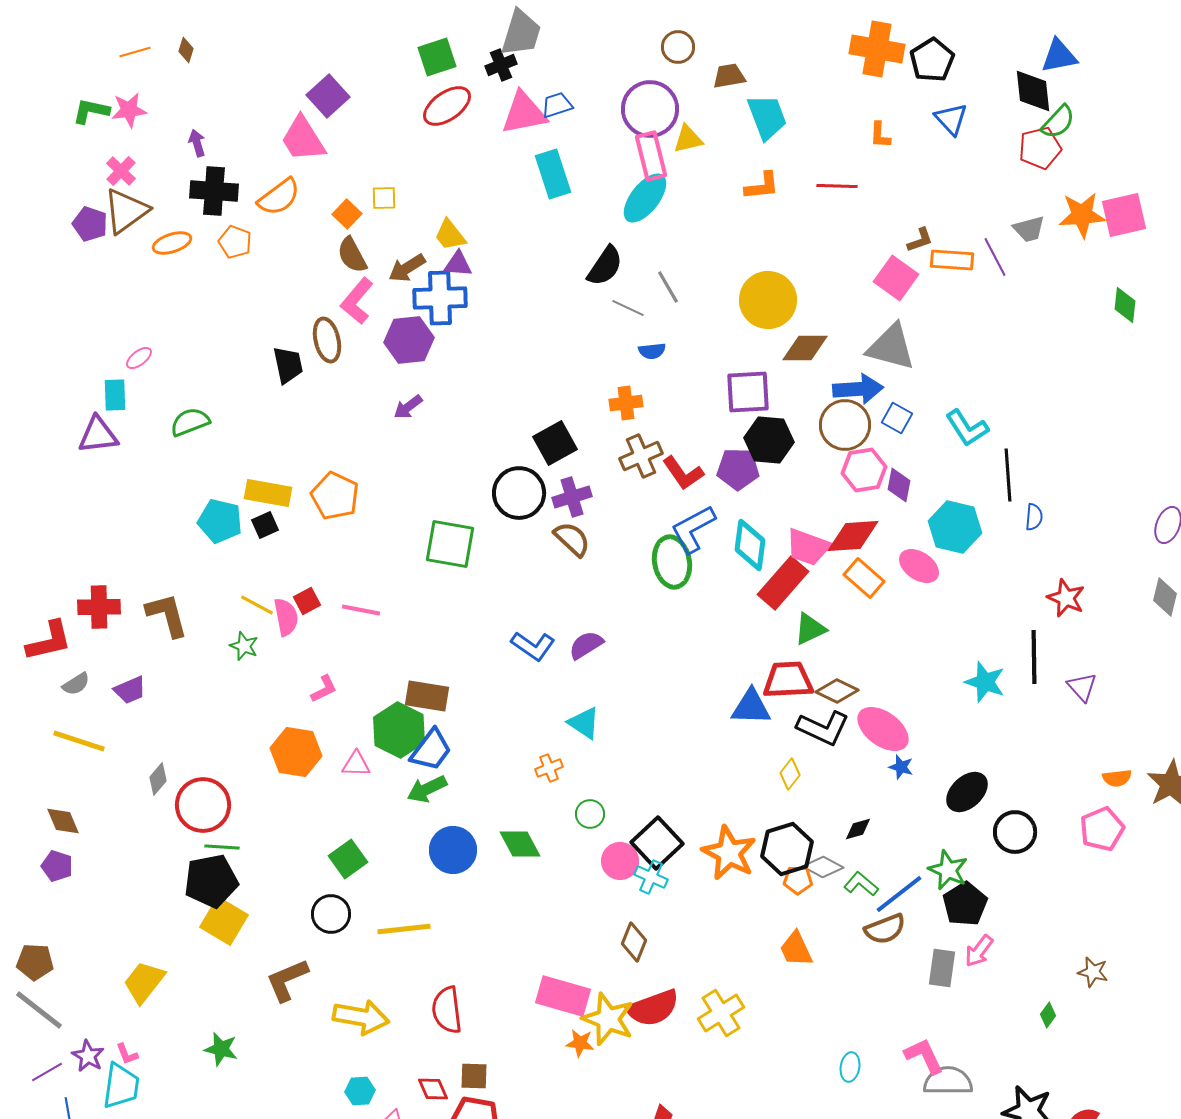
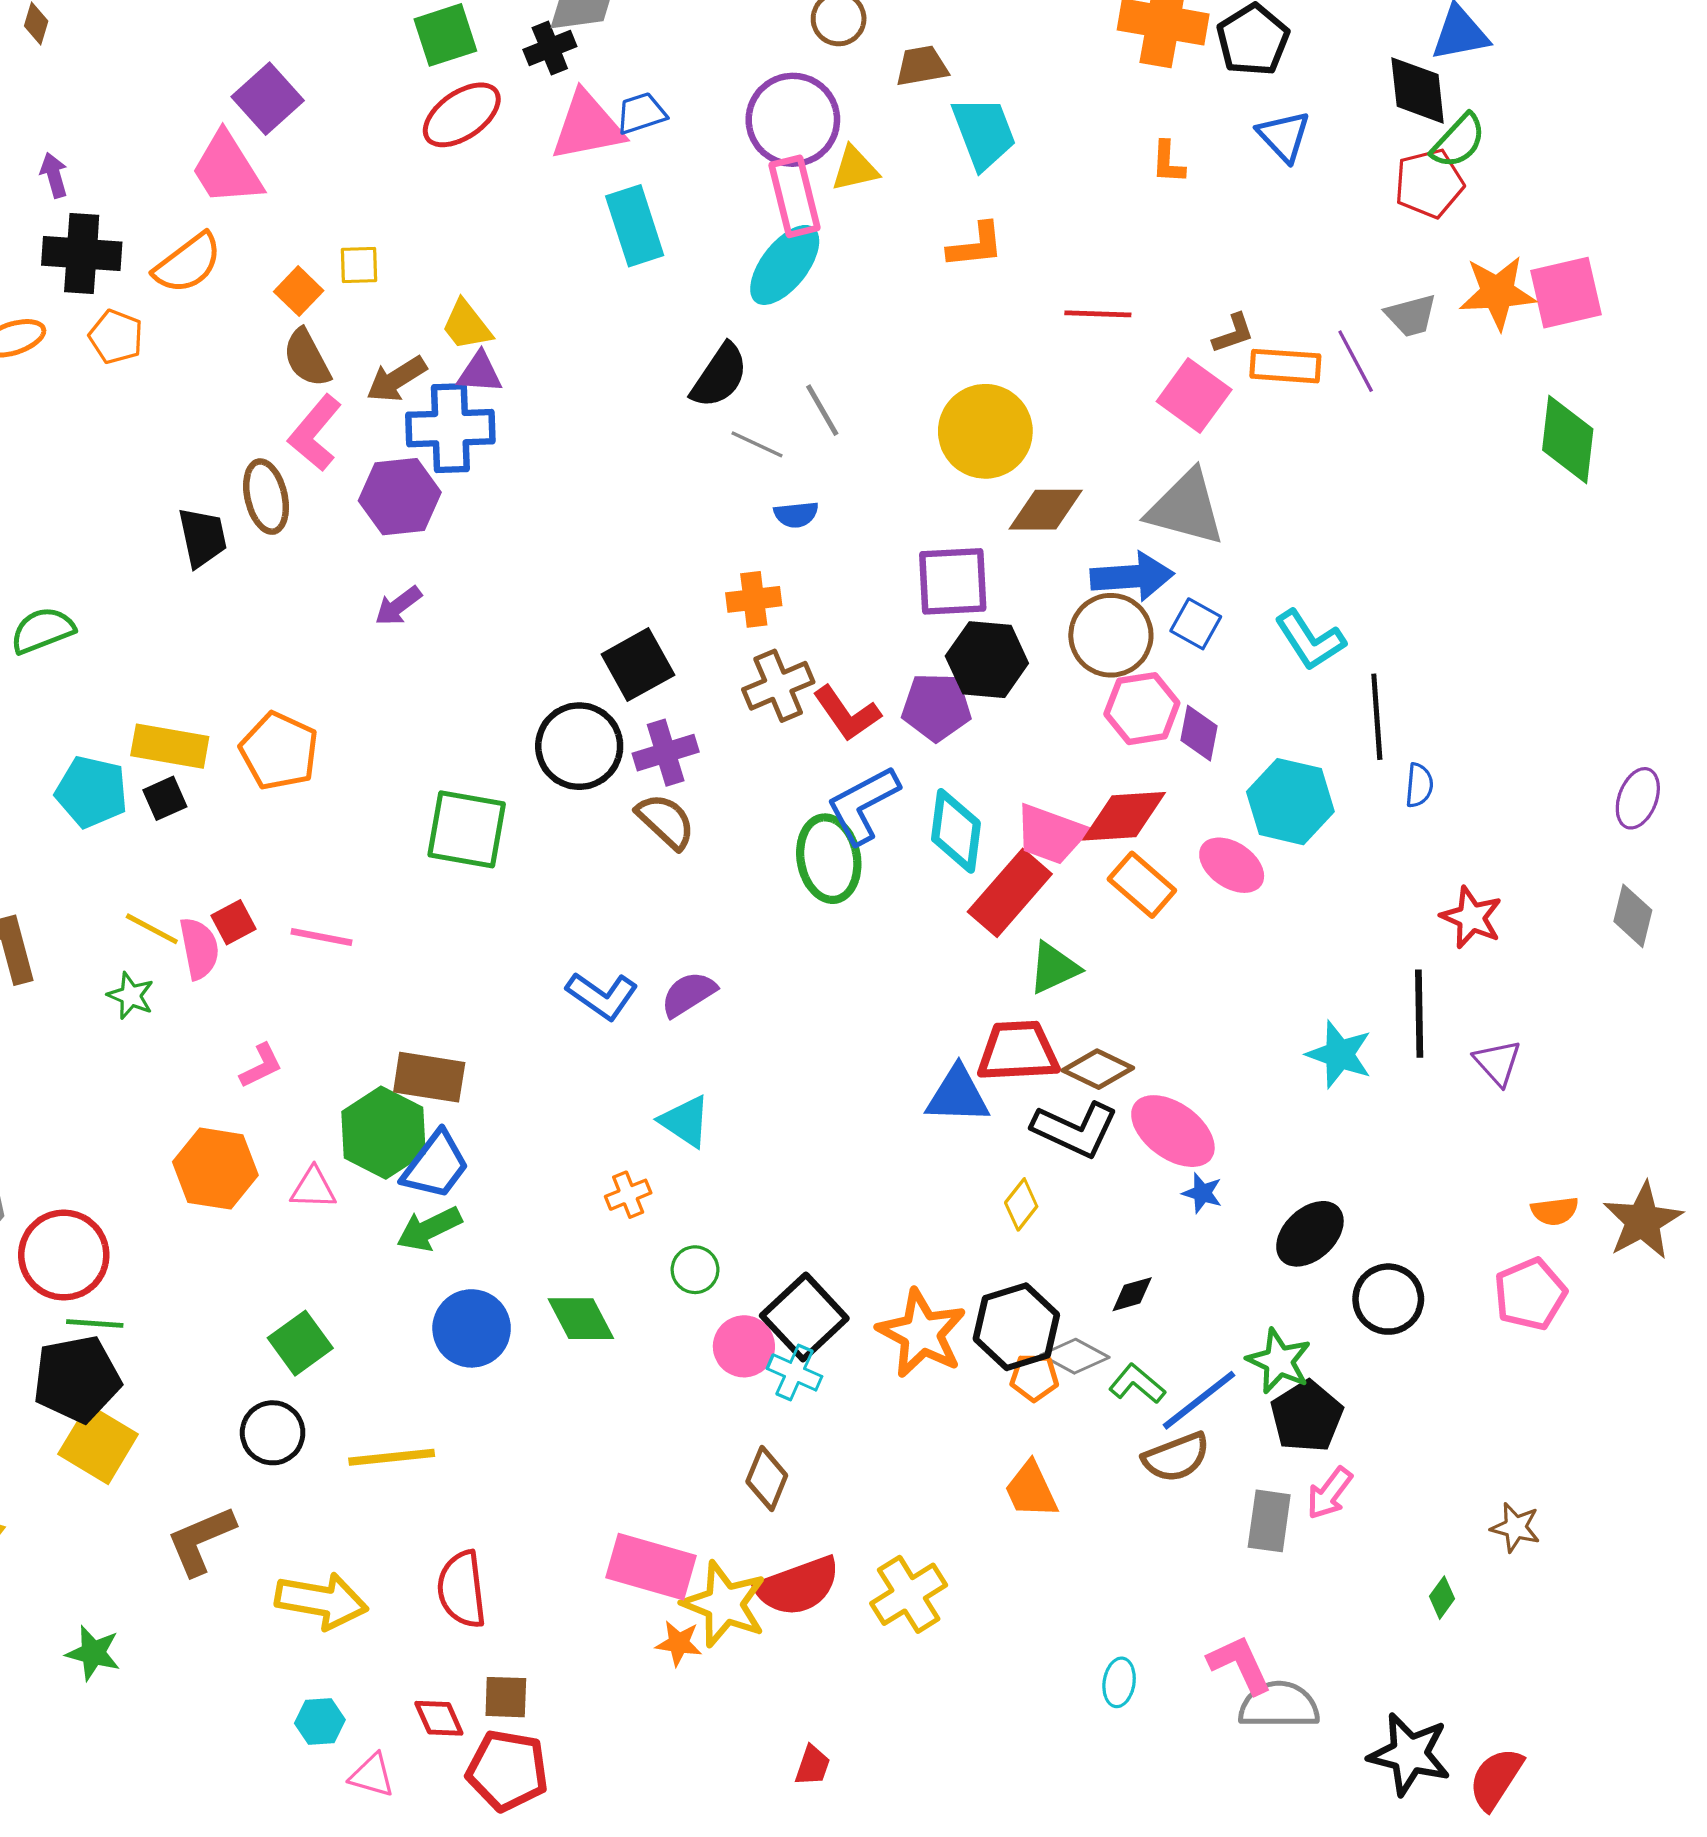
red line: (837, 186) -> (1098, 314), moved
green diamond: (1125, 305) -> (1568, 439), size x1.5

